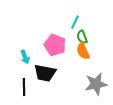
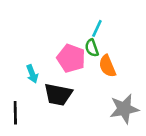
green semicircle: (82, 37) -> (92, 48), moved
black line: (24, 87) -> (15, 113), moved

